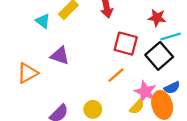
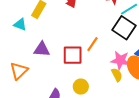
red square: (126, 44) -> (73, 55), moved
orange line: (116, 75) -> (93, 44), moved
yellow semicircle: (137, 107) -> (117, 75), turned -56

